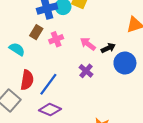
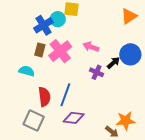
pink cross: (56, 39) -> (60, 51), size x1.6
black arrow: (108, 48) -> (113, 63), moved

